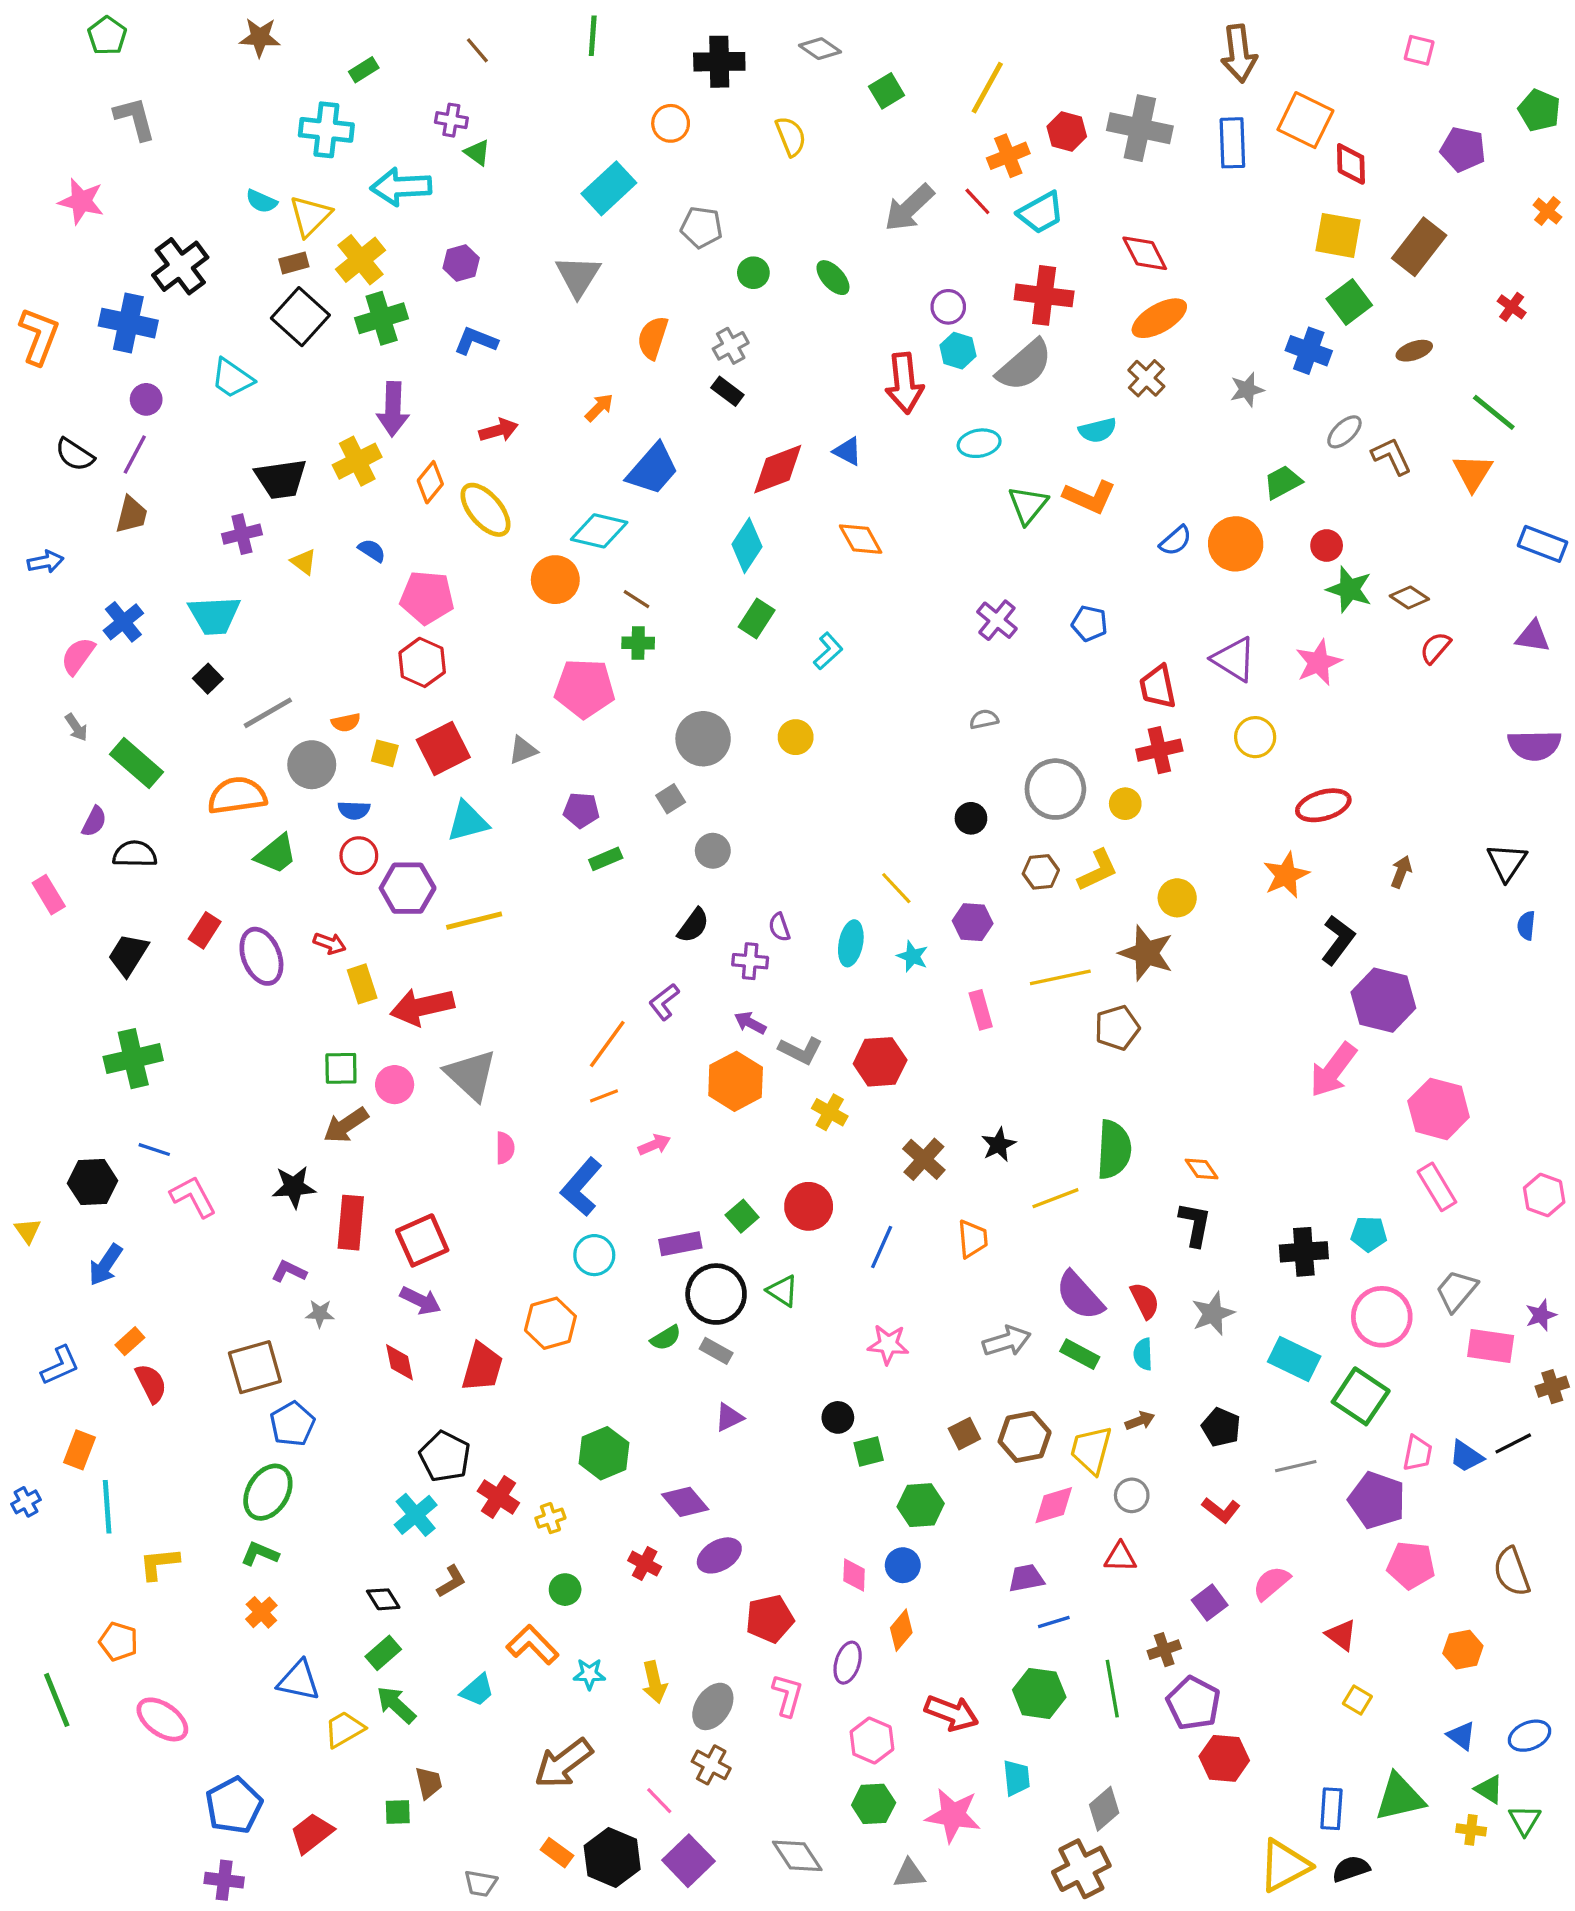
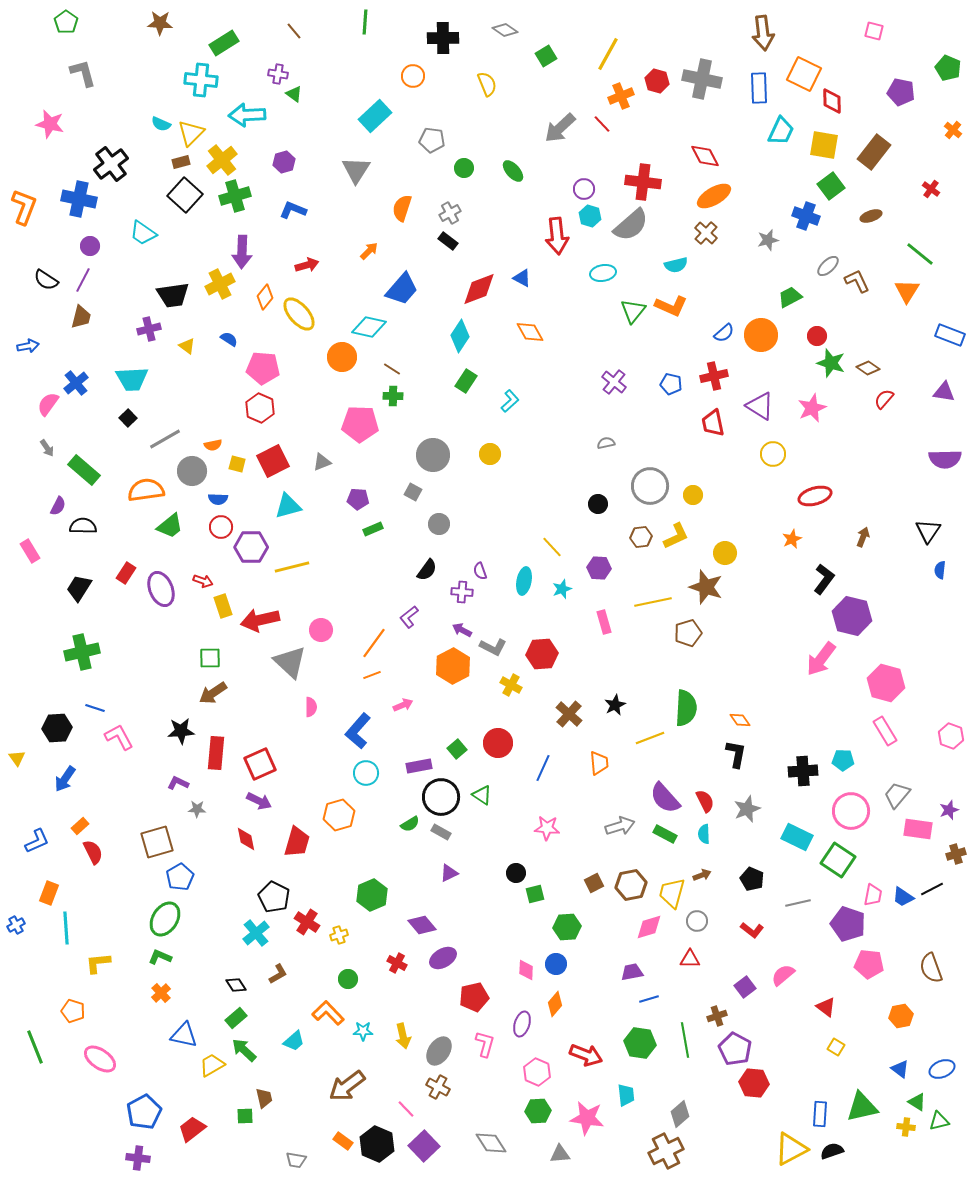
green rectangle: (364, 70) -> (224, 43), size x1.6
cyan trapezoid: (1041, 213) -> (781, 131), moved, turned -36
red cross: (1159, 750) -> (714, 376), moved
gray square: (671, 799) -> (413, 492), turned -30
orange star: (1286, 875) -> (792, 539), size x0.7
cyan star: (913, 956) -> (562, 589), turned 30
pink circle: (395, 1085) -> (321, 630), moved
green triangle: (1525, 1820) -> (939, 1121), turned 45

